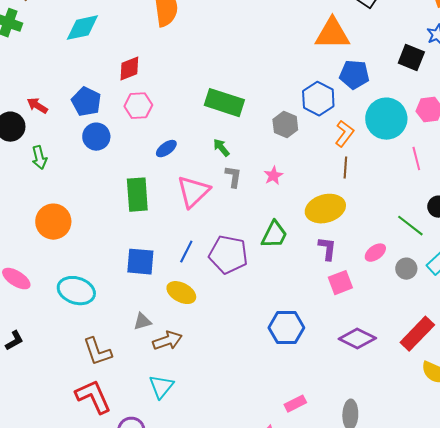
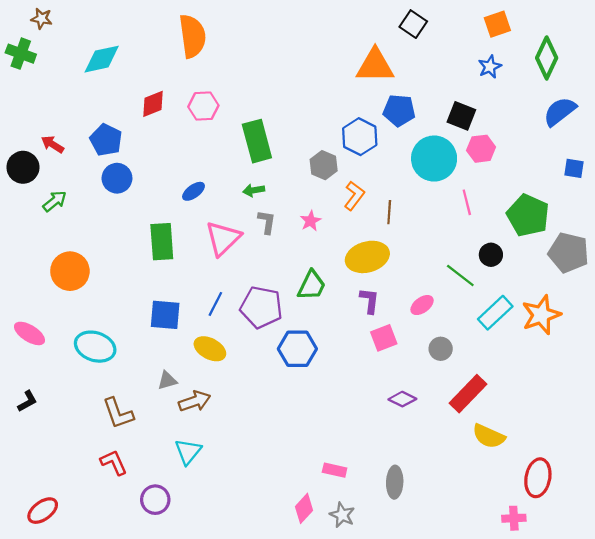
black square: (411, 58) -> (461, 116), moved
green rectangle: (224, 103) -> (257, 141), turned 57
pink hexagon: (138, 106) -> (203, 106), moved
orange L-shape: (344, 134) -> (354, 196), moved
green arrow: (221, 148) -> (254, 190), turned -60
green arrow: (39, 158) -> (55, 201), turned -115
gray circle: (406, 269) -> (441, 349), moved
blue hexagon: (286, 328) -> (297, 349), moved
purple diamond: (357, 339) -> (402, 399), size x0.7
red L-shape: (93, 397) -> (114, 462), size x0.7
pink rectangle: (295, 404) -> (335, 470), turned 40

